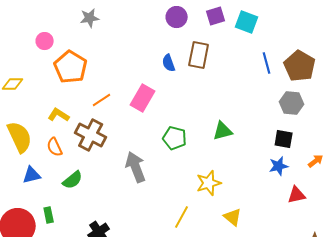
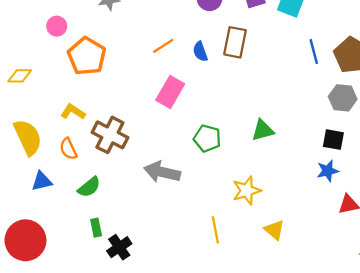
orange line: (102, 100) -> (163, 46), moved
gray arrow: (136, 167) -> (162, 172), turned -56
green rectangle: (49, 215) -> (96, 228), moved
yellow line: (182, 217) -> (215, 230), turned -40

